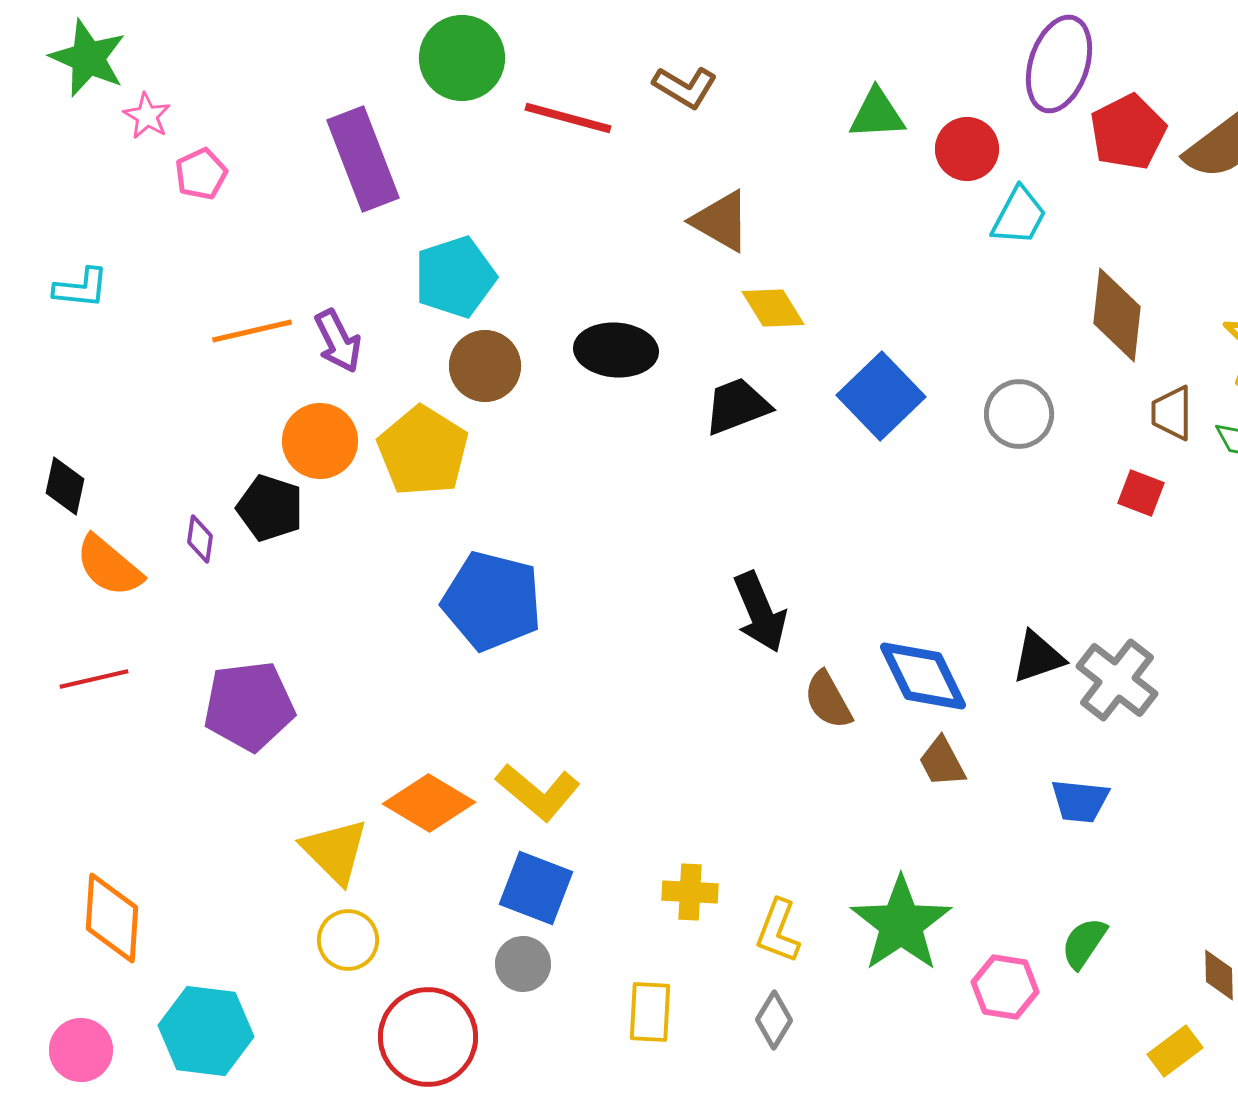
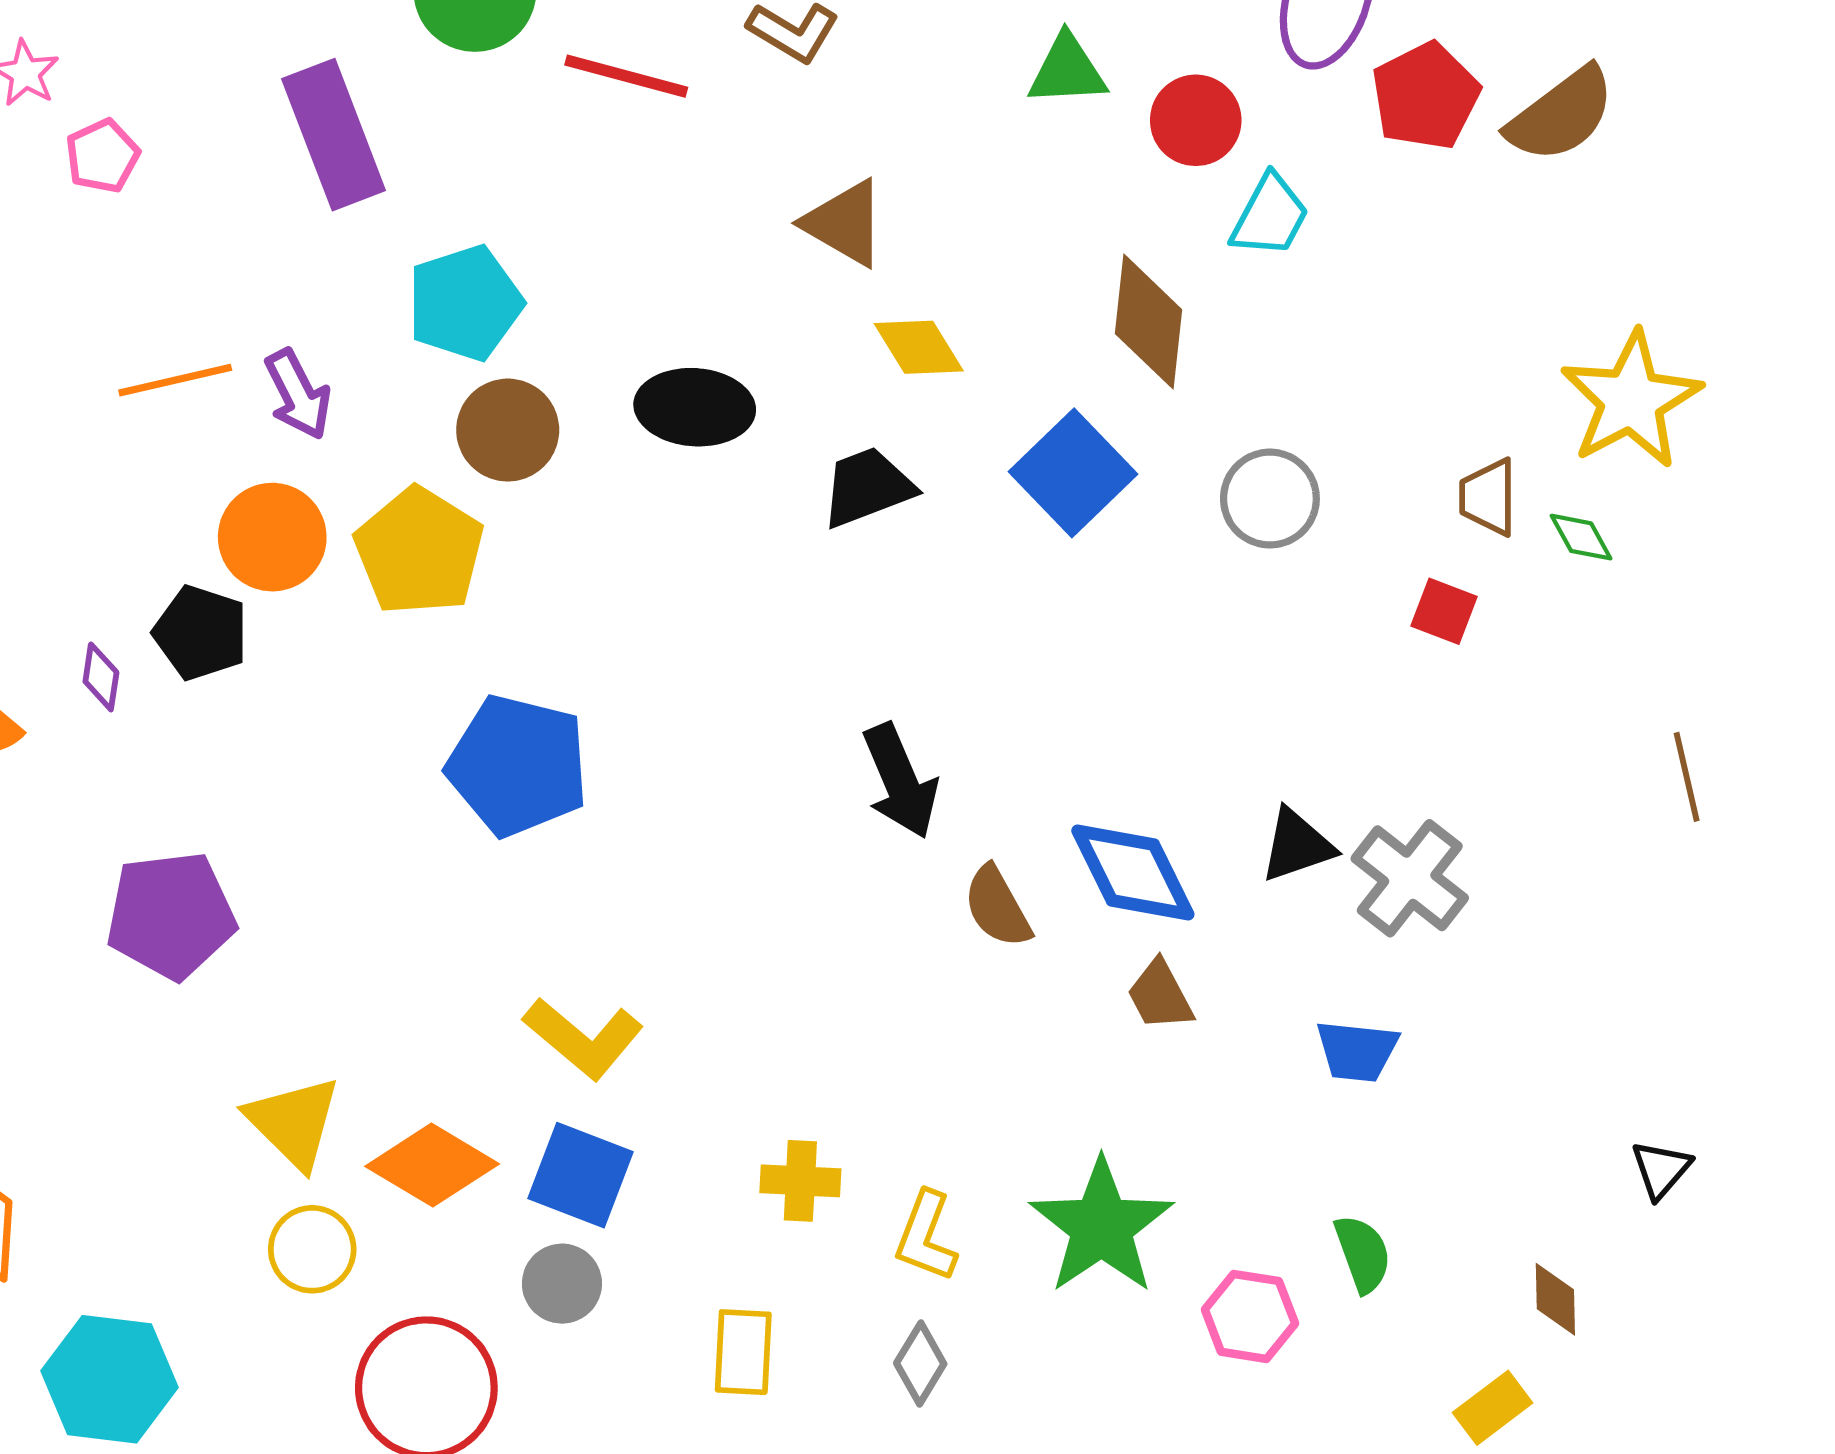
brown diamond: (1117, 315) -> (1149, 322), moved
orange diamond: (429, 803) -> (432, 1165), moved
green semicircle: (1084, 943) -> (1363, 1254), turned 126

